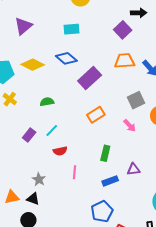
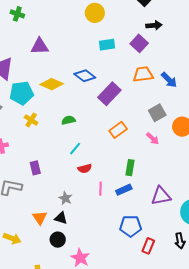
purple triangle: (23, 26) -> (40, 46), turned 42
cyan rectangle: (71, 29) -> (107, 45), moved
purple rectangle: (29, 135) -> (35, 168), moved, turned -48
purple triangle: (133, 169) -> (161, 196), moved, size x1.5
blue rectangle: (110, 181) -> (124, 190), moved
orange triangle: (12, 197) -> (40, 218), turned -49
blue pentagon: (102, 212) -> (131, 226), turned 30

